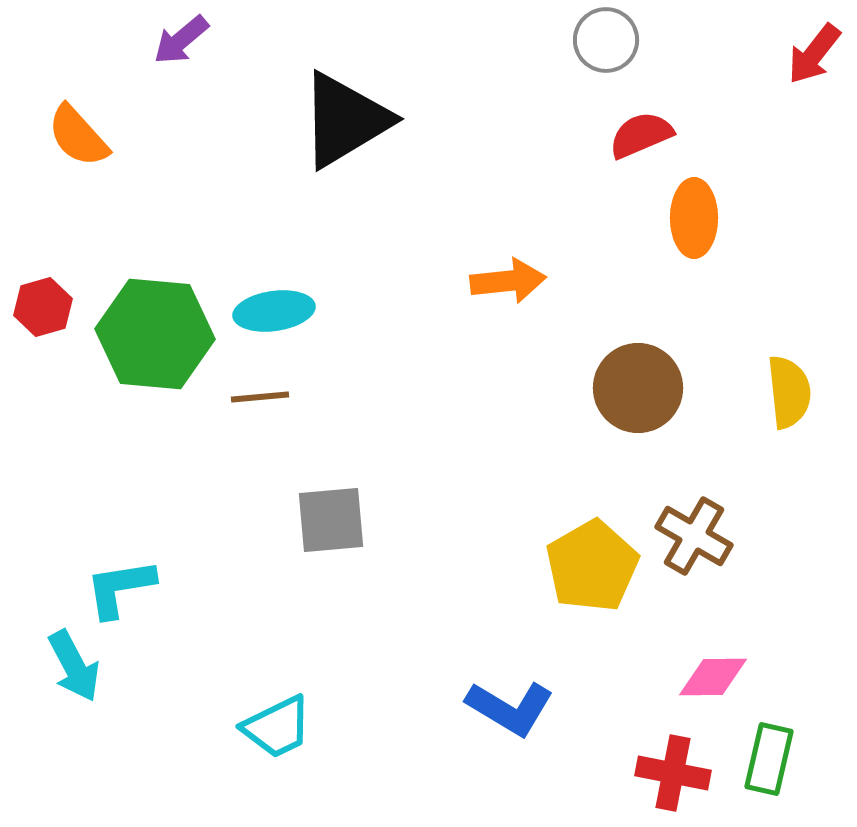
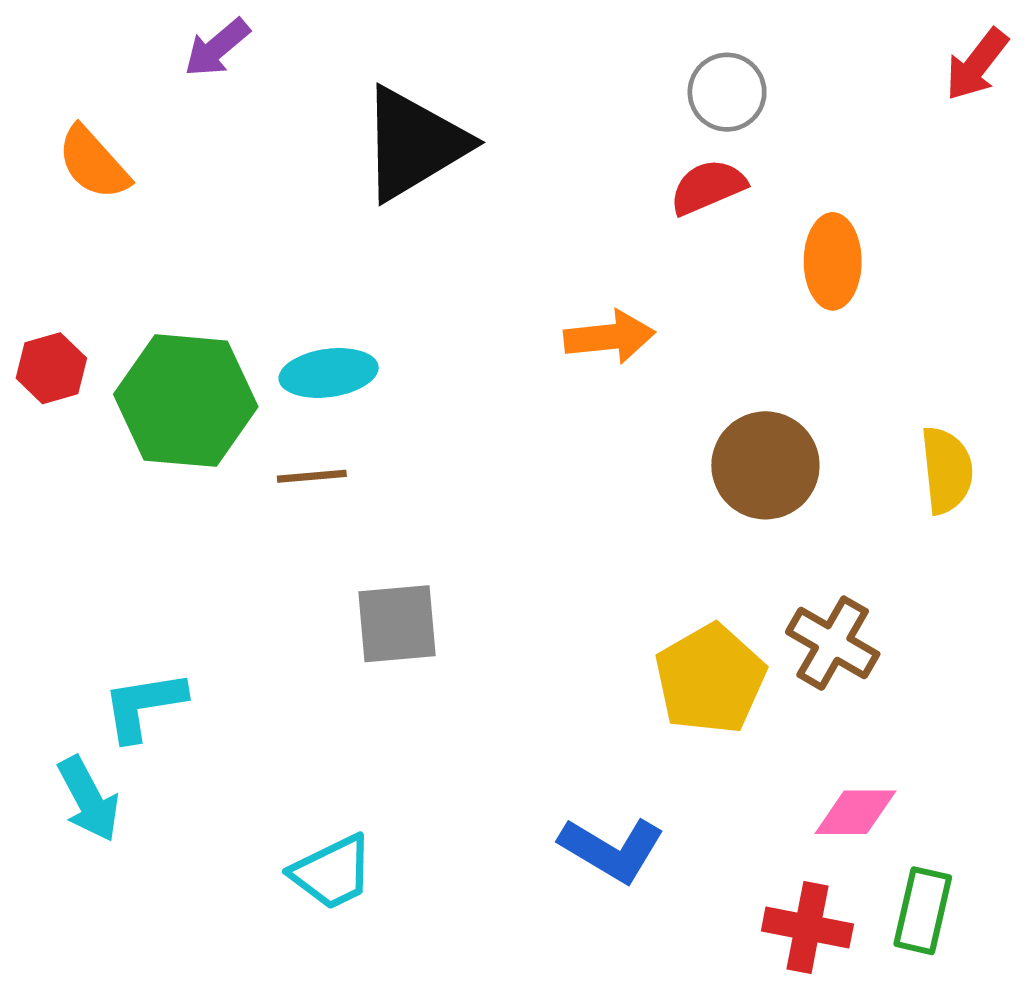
gray circle: (606, 40) -> (727, 92), moved
red semicircle: (641, 135) -> (708, 187), moved

